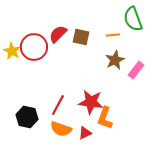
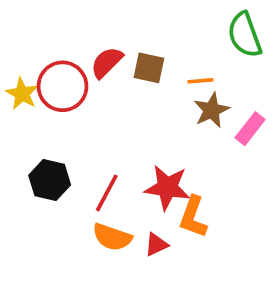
orange line: (113, 35) -> (200, 81), moved
black hexagon: (27, 117) -> (50, 180), moved

